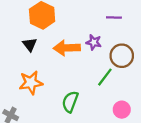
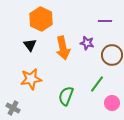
orange arrow: (67, 48) -> (63, 48), turned -100
green line: (105, 77) -> (97, 84), moved

